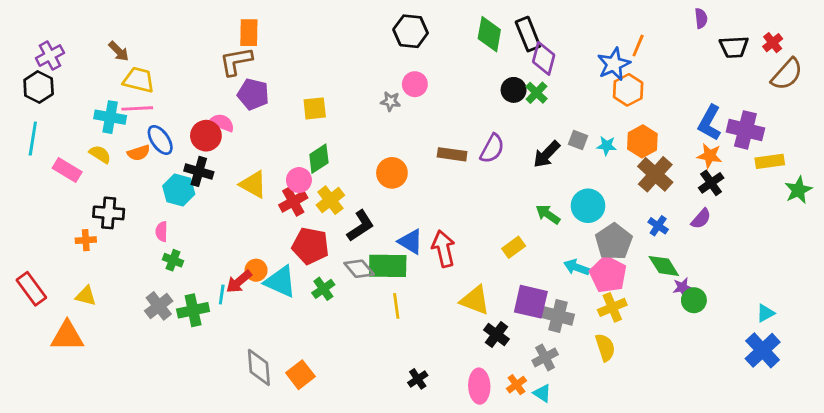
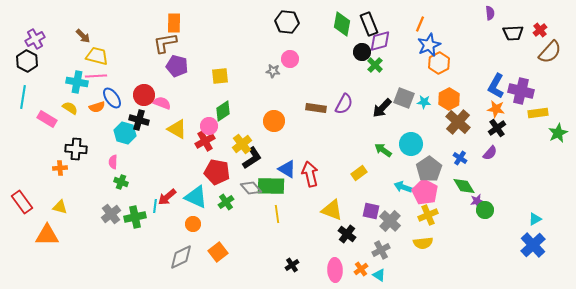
orange line: (638, 46) -> (420, 24), moved
purple diamond: (544, 58) -> (380, 41), turned 60
black circle: (514, 90) -> (362, 52), moved
pink semicircle: (222, 123) -> (162, 103), moved
gray square: (578, 140) -> (404, 98), size x1.5
yellow cross: (330, 200) -> (242, 144), moved
orange circle: (256, 270) -> (193, 224), moved
purple square: (531, 302) -> (371, 211), size x0.7
gray cross: (558, 316) -> (390, 221), turned 30
yellow semicircle: (605, 347) -> (423, 243), turned 102
gray diamond: (259, 367) -> (181, 257), turned 68
orange square: (300, 375) -> (218, 252), moved

